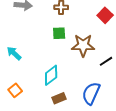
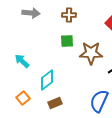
cyan diamond: (51, 75) -> (47, 80), moved
brown rectangle: (59, 98) -> (55, 103), moved

